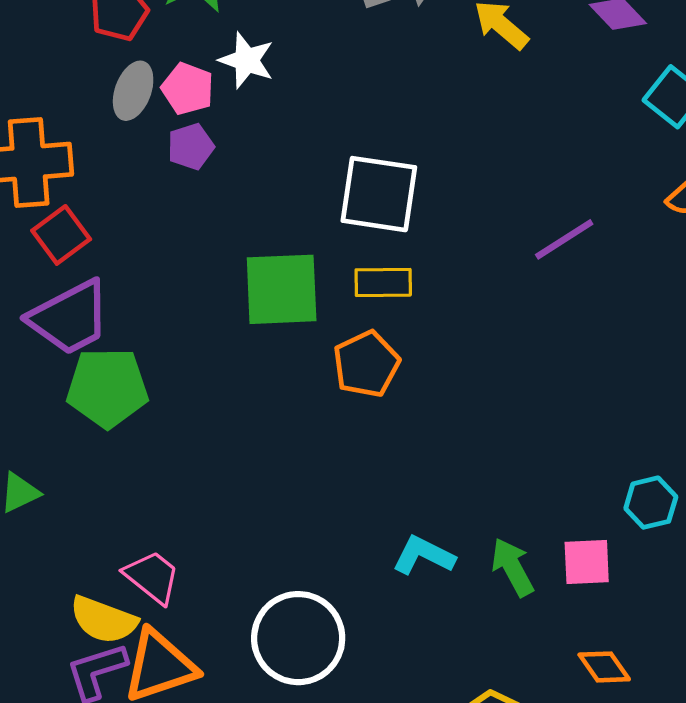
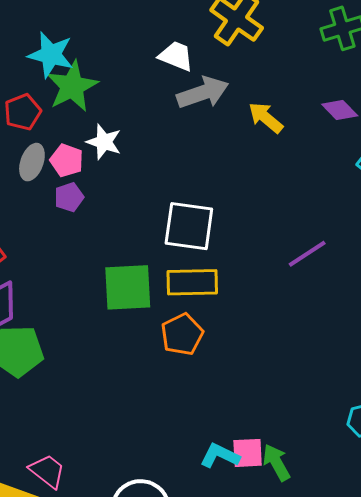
yellow rectangle: (383, 282) -> (192, 282), size x1.4
pink square: (587, 562) -> (248, 453), moved

